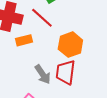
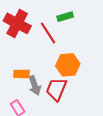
orange rectangle: (24, 40) -> (21, 74), moved

